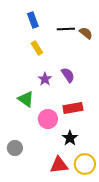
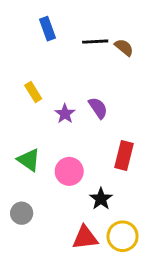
yellow rectangle: (37, 48) -> (33, 92), moved
green triangle: (26, 99) -> (29, 160), moved
red rectangle: (73, 108) -> (124, 156), moved, turned -66

